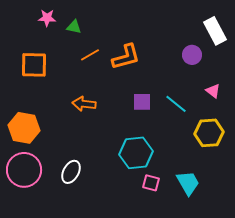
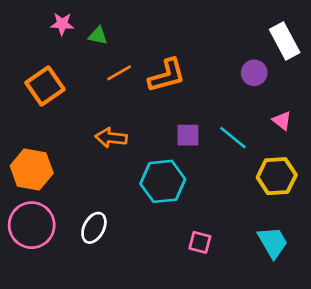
orange square: (34, 65) -> (45, 86), turned -36
cyan hexagon: (136, 153) -> (163, 181), moved
cyan trapezoid: (188, 183) -> (273, 242), moved

